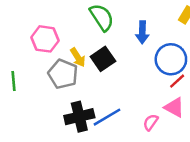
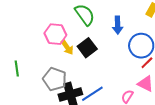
pink hexagon: (45, 39) -> (55, 34), moved
gray pentagon: (63, 74) -> (55, 79), moved

